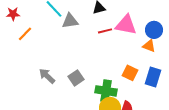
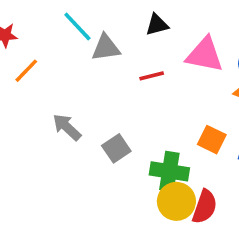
red line: (105, 31) -> (152, 76), moved
gray arrow: (47, 76) -> (67, 127), moved

